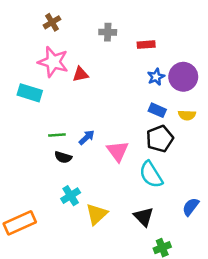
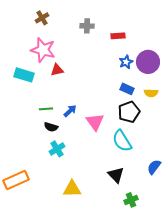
red triangle: (80, 74) -> (57, 70), moved
cyan cross: (71, 196) -> (57, 149), moved
yellow triangle: (97, 214) -> (72, 189), moved, turned 42

